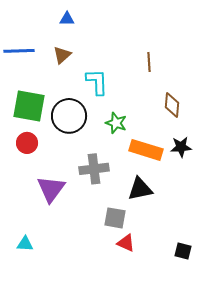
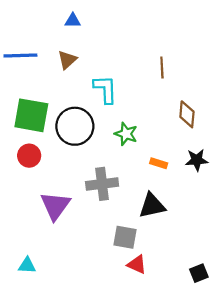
orange rectangle: (146, 150) -> (159, 163), size x0.5
black square: (183, 251) -> (199, 273), turned -36

